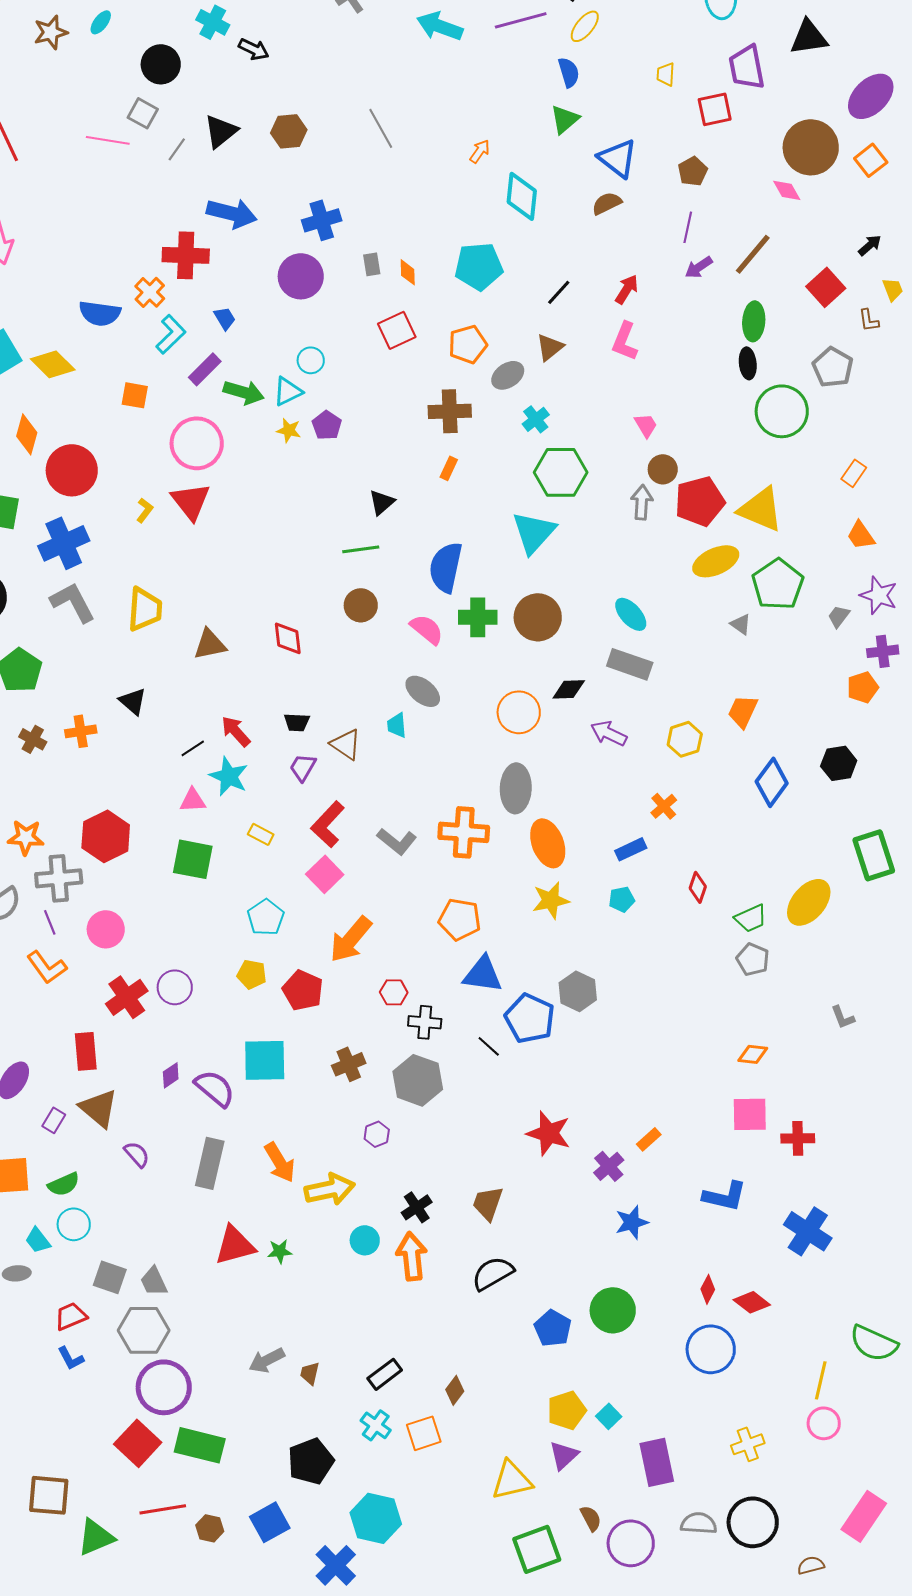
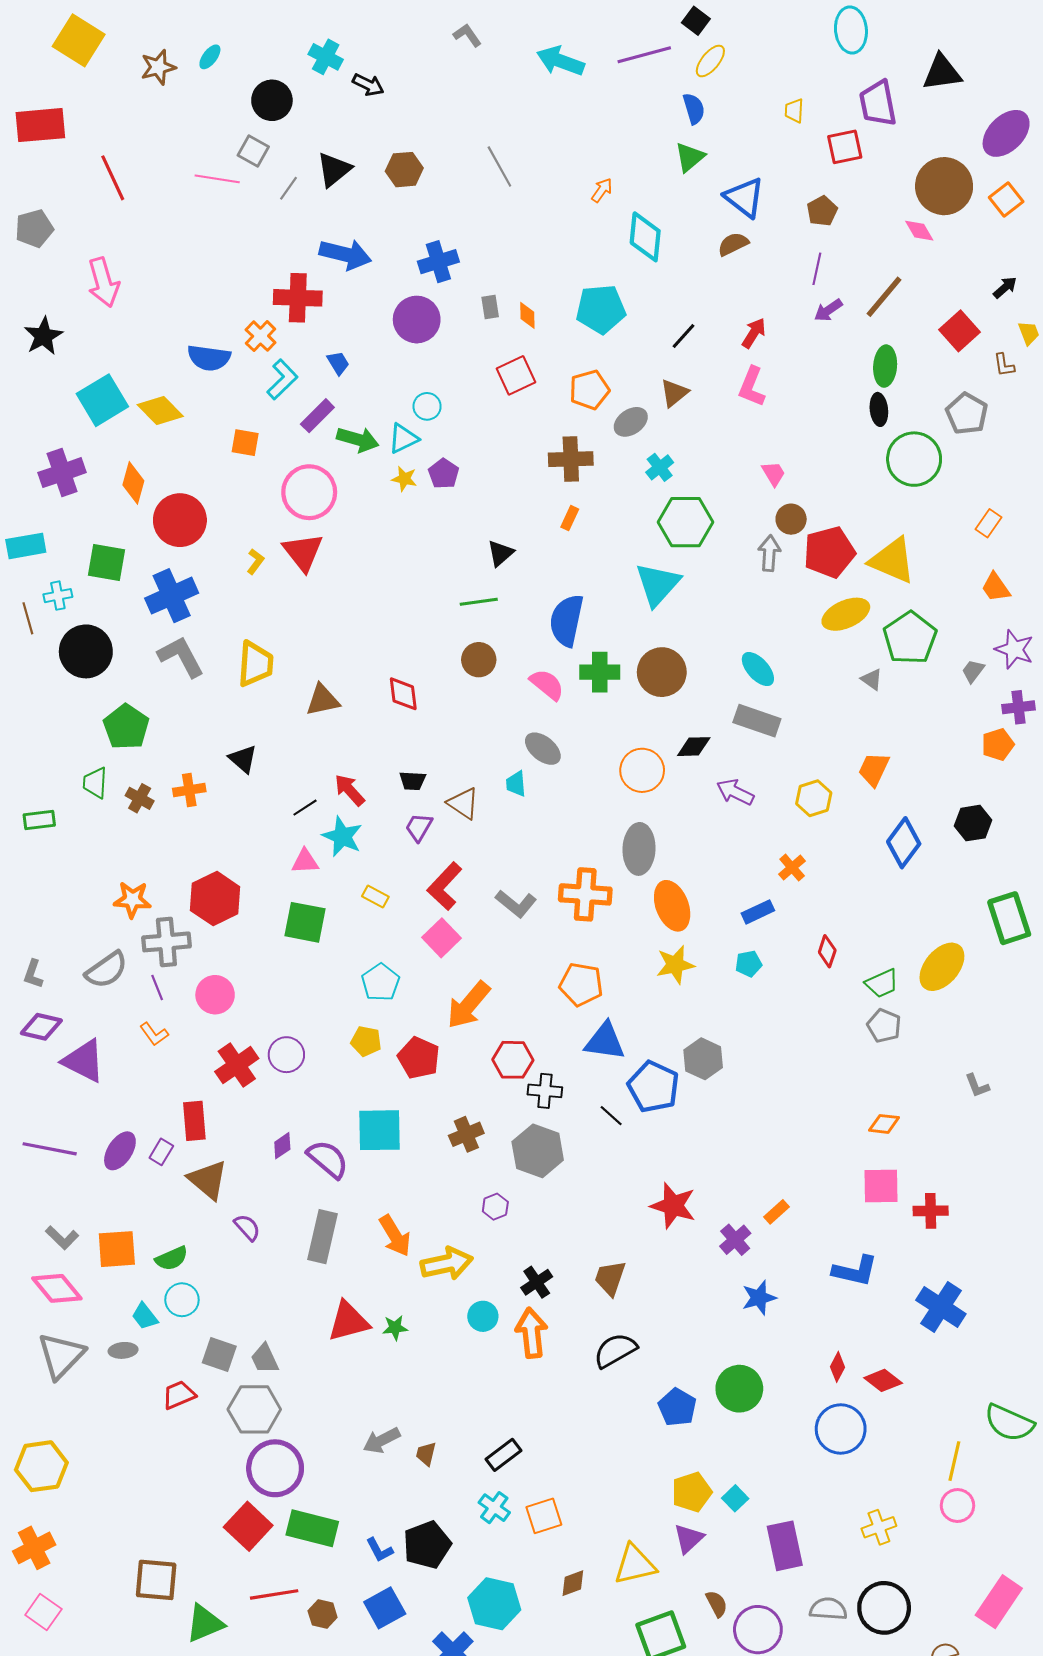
orange L-shape: (47, 967) -> (154, 1034), size x0.7
red hexagon: (394, 992) -> (513, 1060), size x1.4
purple rectangle: (54, 1120) -> (161, 1152), moved
blue L-shape: (71, 1358) -> (379, 1550), moved
brown diamond: (455, 1390) -> (573, 1583), moved, turned 32

